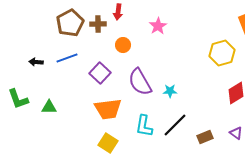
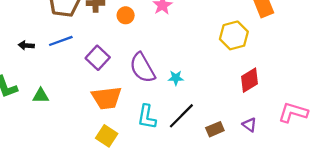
orange circle: (123, 45) -> (126, 15), moved

